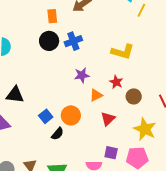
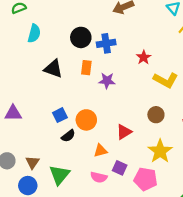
orange rectangle: (52, 16) -> (86, 68), moved
yellow L-shape: (123, 52) -> (166, 80), moved
red star: (116, 82) -> (144, 57), moved
black triangle: (15, 95) -> (53, 69), moved
orange triangle: (96, 95) -> (100, 151), moved

